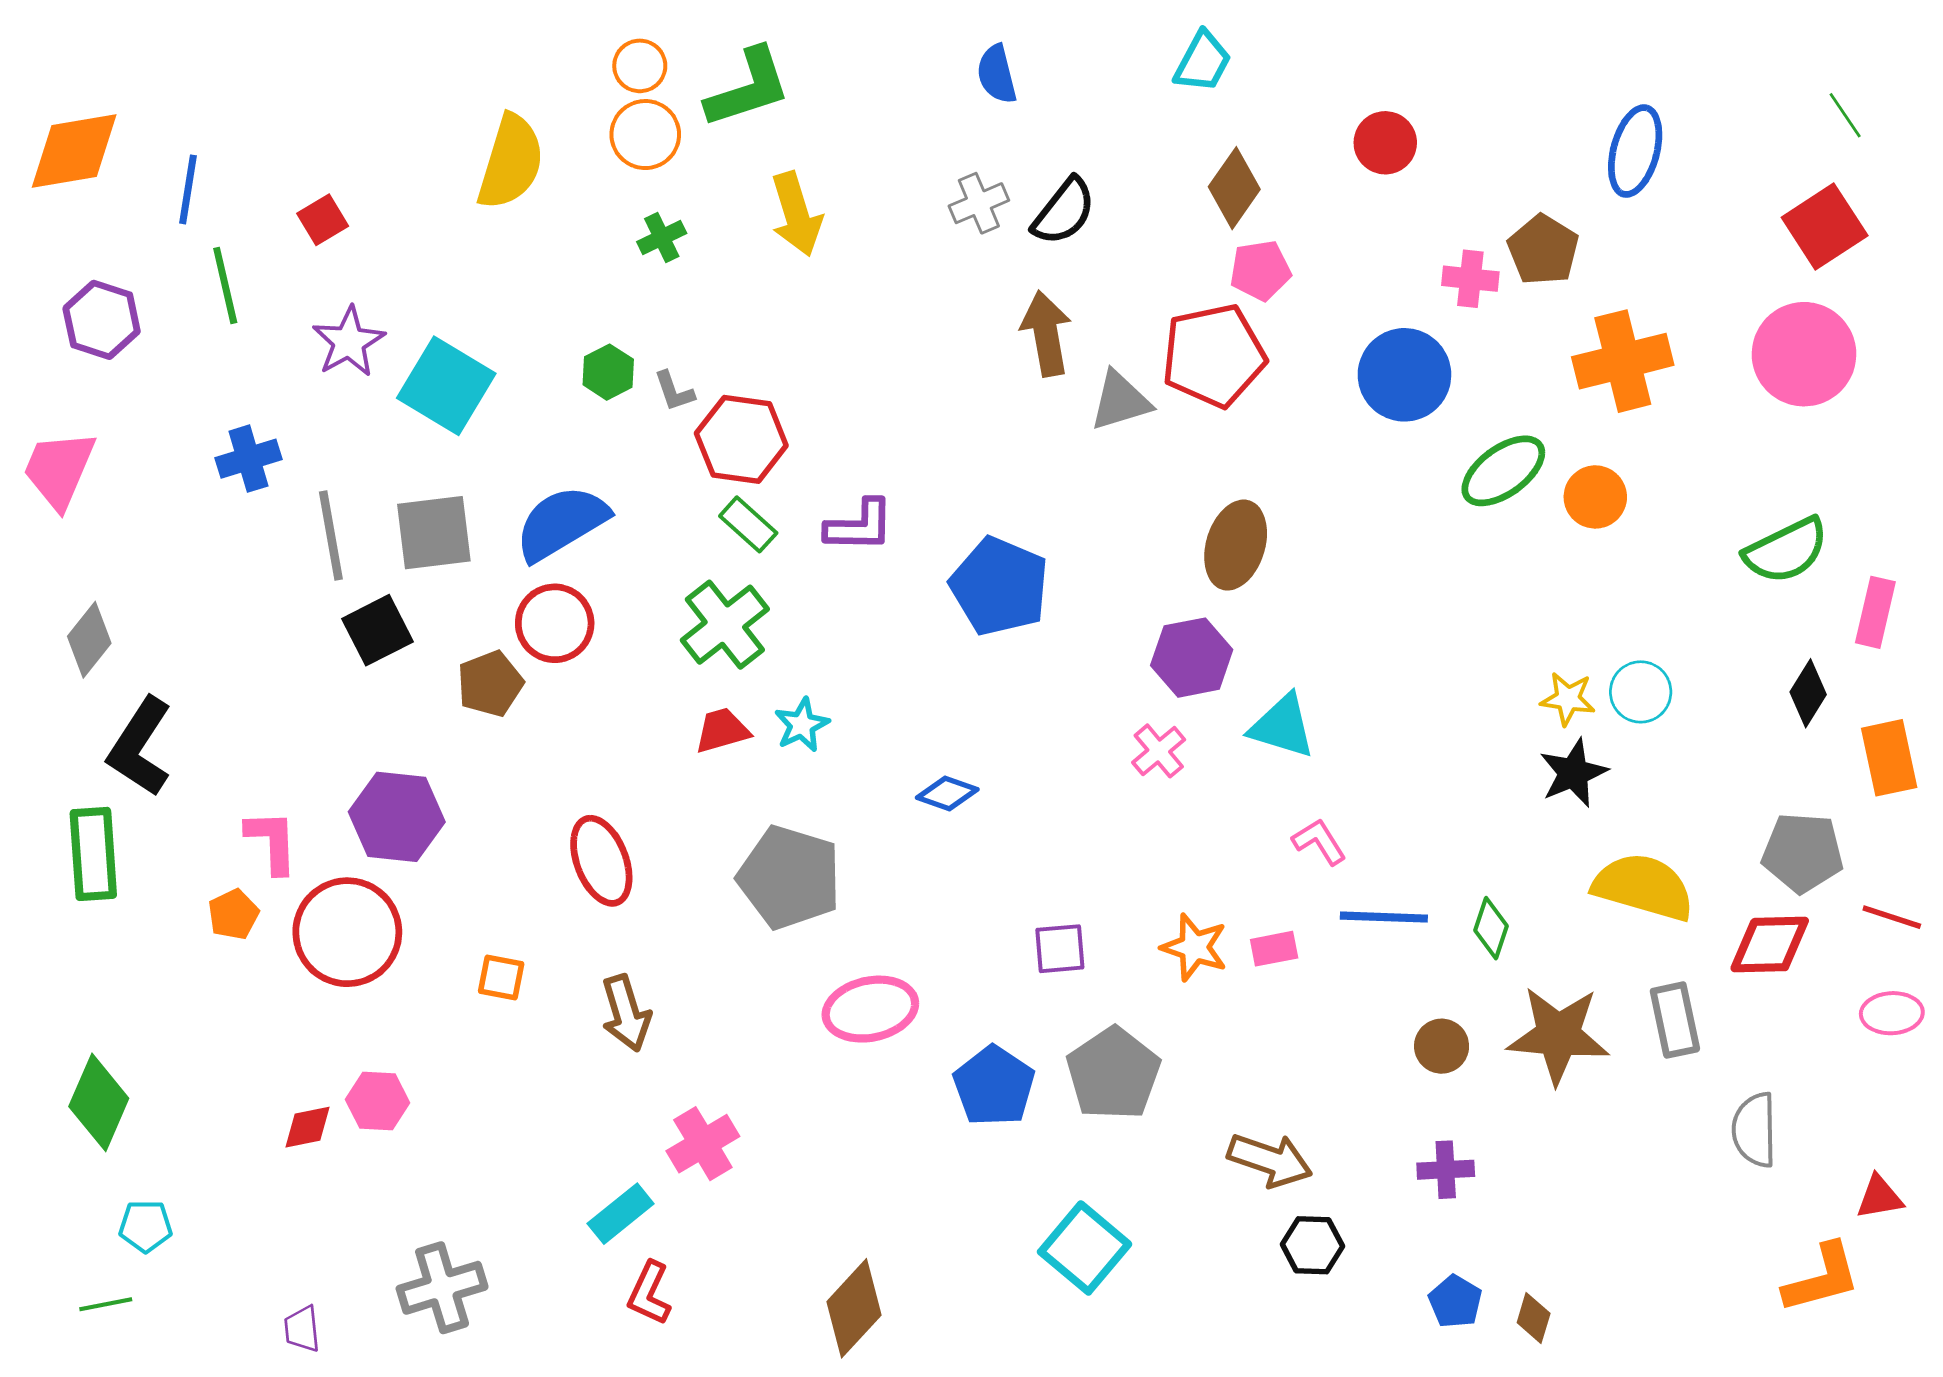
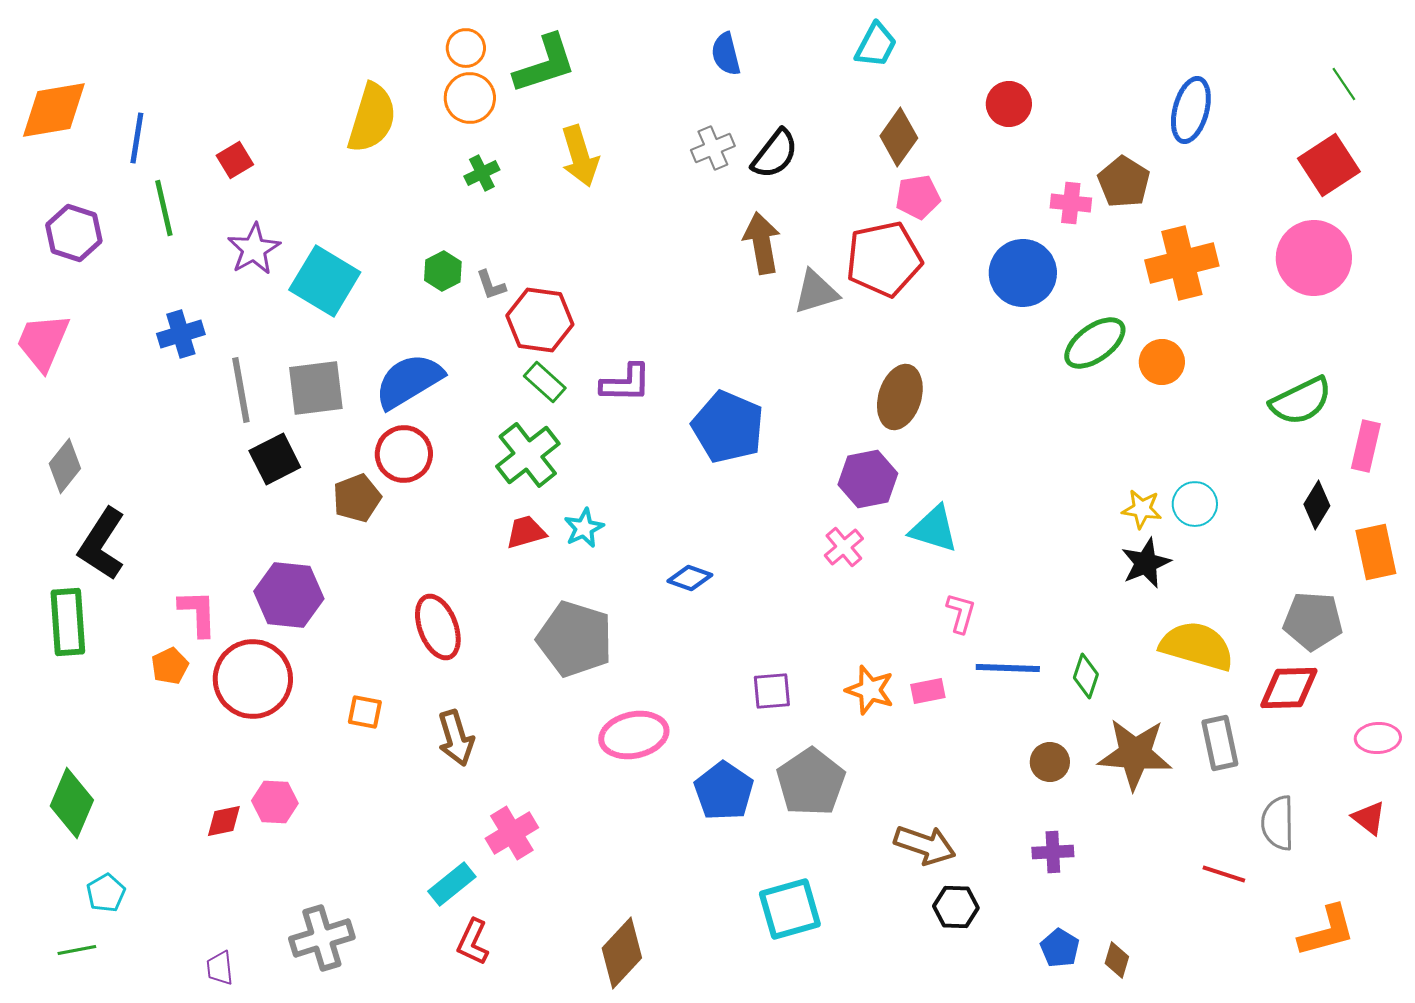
pink L-shape: (1319, 842) -> (961, 613), turned 48
red line: (1892, 917) -> (1224, 874), moved
red triangle: (1879, 1197) -> (1369, 818), moved, turned 48
cyan pentagon: (146, 1226) -> (106, 893), turned -30
cyan square: (1085, 1248) -> (790, 909), turned 34

